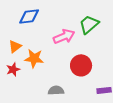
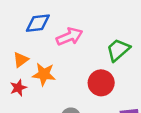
green trapezoid: (89, 24) -> (118, 50), moved
pink arrow: (64, 36) -> (69, 37), moved

